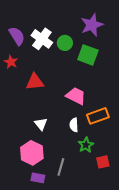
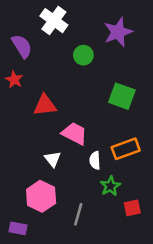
white cross: (42, 39) -> (54, 21), moved
green square: (88, 55) -> (122, 96), moved
pink trapezoid: (76, 96) -> (74, 133), moved
purple rectangle: (38, 178) -> (18, 228), moved

